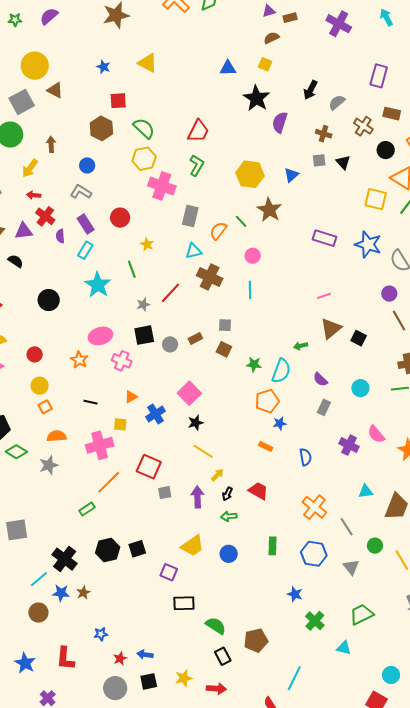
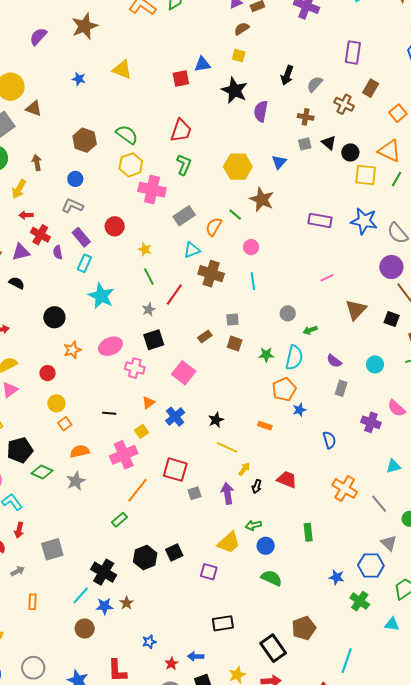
purple semicircle: (49, 16) -> (38, 37), moved
red square: (118, 101) -> (181, 79), moved
brown rectangle: (392, 114) -> (371, 88), turned -66
black circle: (386, 150) -> (350, 152), moved
gray rectangle: (190, 216) -> (184, 216), turned 50
green line: (132, 269) -> (149, 277), moved
purple circle: (389, 294) -> (391, 267), size x1.5
brown triangle: (331, 328) -> (356, 310), moved
black square: (359, 338) -> (392, 319), moved
gray circle: (170, 344) -> (288, 313), moved
orange star: (79, 360) -> (72, 350), moved, turned 30
pink square: (189, 393) -> (184, 373), moved
yellow square: (120, 424) -> (142, 431), turned -32
orange rectangle: (266, 446) -> (265, 426), moved
green arrow: (229, 516) -> (253, 525), moved
blue hexagon: (314, 554) -> (371, 565), moved
black rectangle: (184, 603) -> (223, 623), moved
green semicircle: (216, 626) -> (271, 578), moved
black rectangle: (223, 656) -> (273, 648), size x1.5

